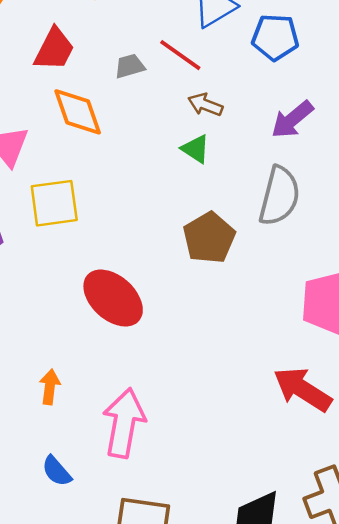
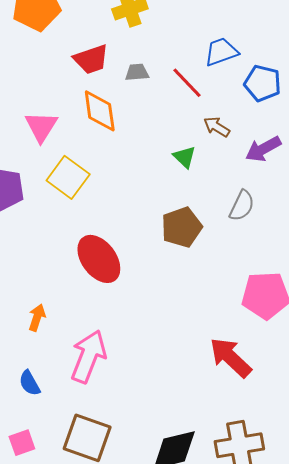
red trapezoid: (54, 49) -> (91, 59), turned 33
gray trapezoid: (130, 66) -> (137, 72), moved
brown arrow: (205, 105) -> (217, 127), moved
gray semicircle: (279, 196) -> (242, 206), size x0.7
yellow square: (54, 203) -> (68, 177), turned 33

